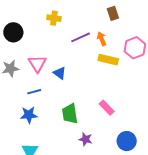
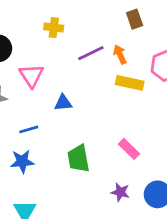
pink triangle: (37, 64) -> (31, 76), moved
blue triangle: (60, 73) -> (63, 103), turned -40
purple star: (86, 139) -> (120, 192), moved

